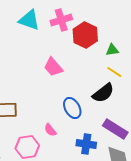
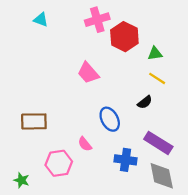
cyan triangle: (29, 20) -> (41, 20), moved, size x0.6
black semicircle: (103, 93) -> (145, 102), size x0.6

